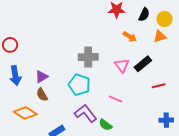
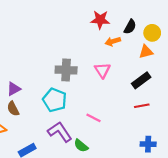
orange arrow: (130, 37) -> (113, 41), moved, turned 128
black rectangle: (143, 64) -> (141, 80), moved
pink triangle: (122, 65) -> (102, 70), moved

